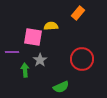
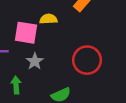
green arrow: (25, 70) -> (16, 85), moved

